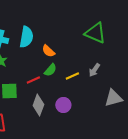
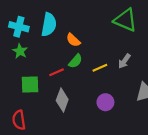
purple circle: (63, 105) -> (105, 102), moved

